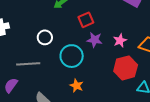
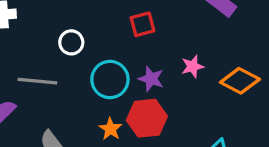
purple star: (95, 40) -> (151, 79), moved
red hexagon: (126, 68) -> (147, 118), moved

